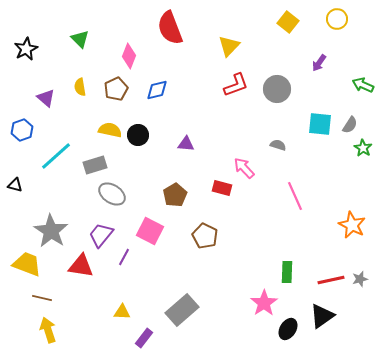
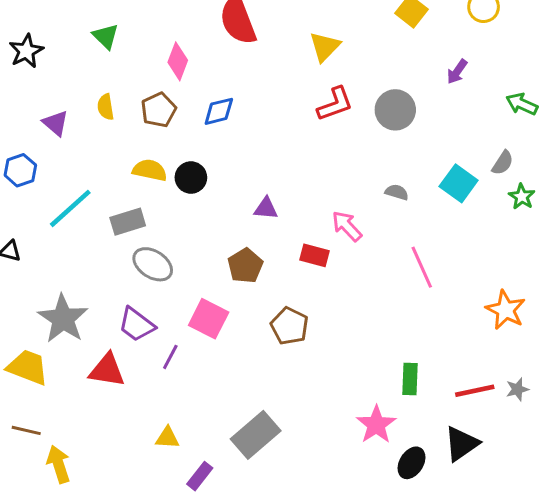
cyan square: (320, 124) -> (459, 183), moved, turned 30
purple triangle: (186, 144) -> (266, 208), moved
purple trapezoid: (101, 235) -> (136, 325), turned -92
brown line: (42, 298) -> (26, 430), moved

